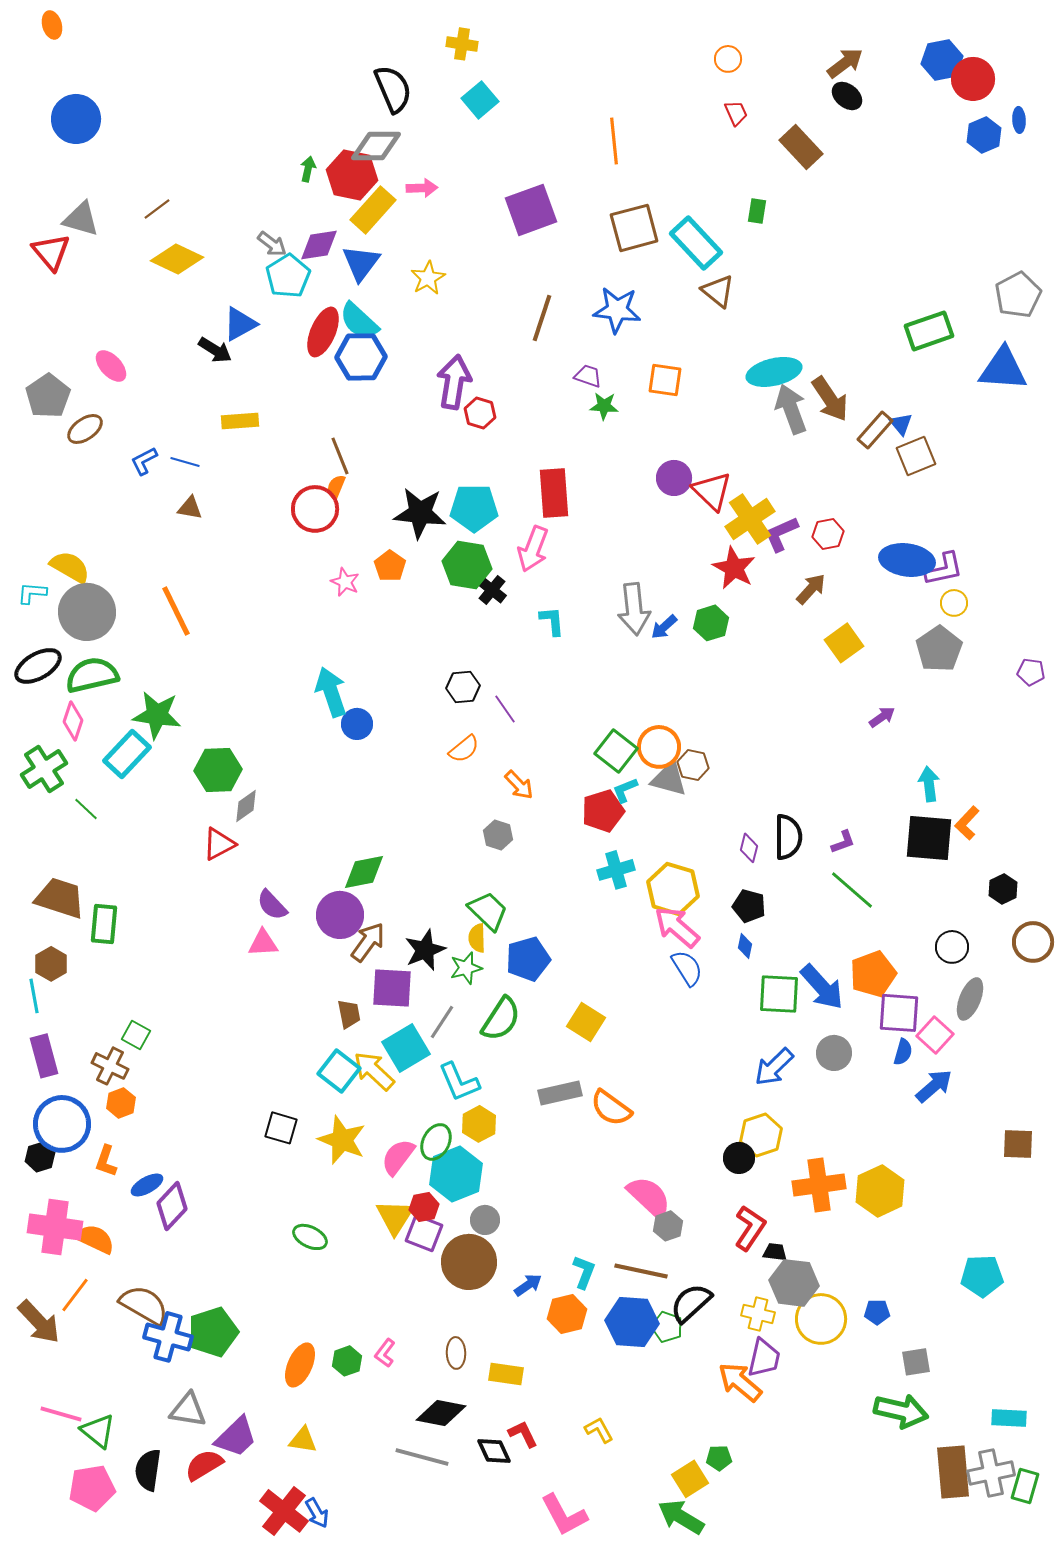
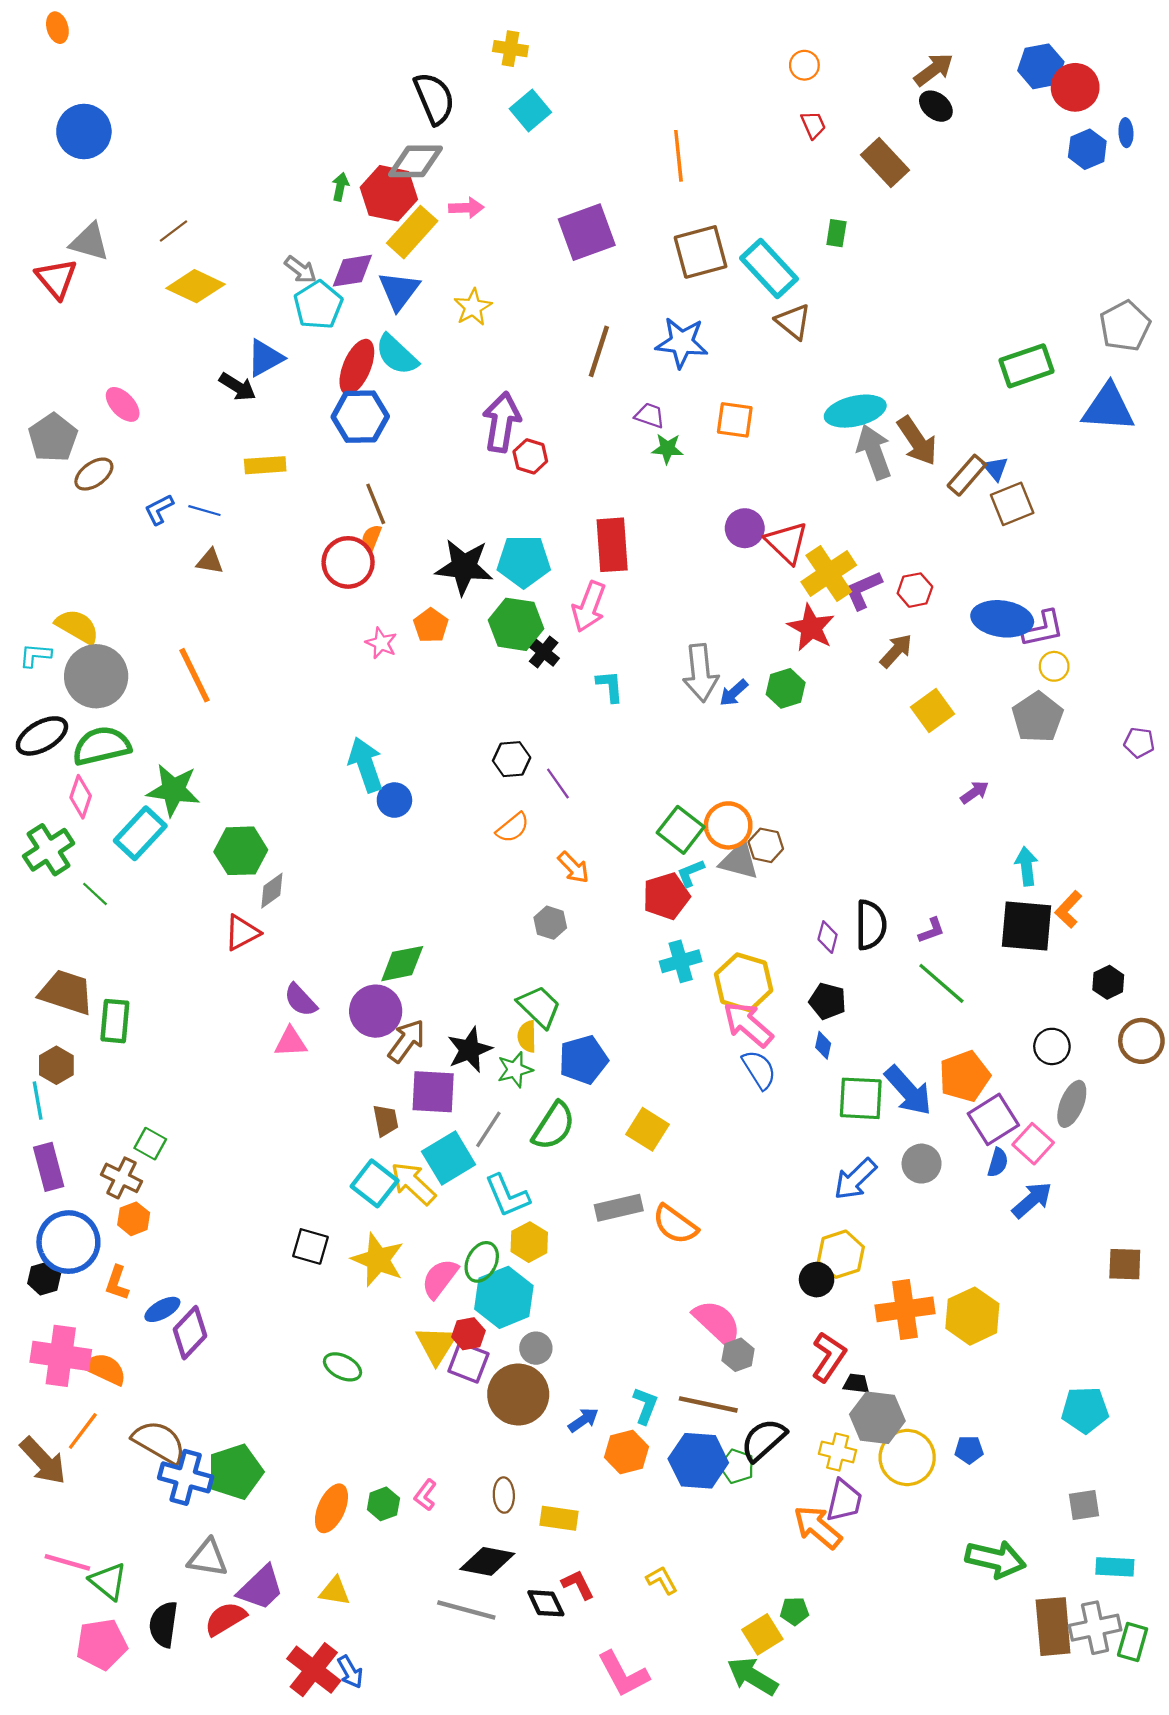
blue hexagon: (361, 357) -> (360, 417), moved
purple square: (899, 1013) -> (993, 1119), turned -36
gray square: (916, 1362) -> (1084, 1505), moved

